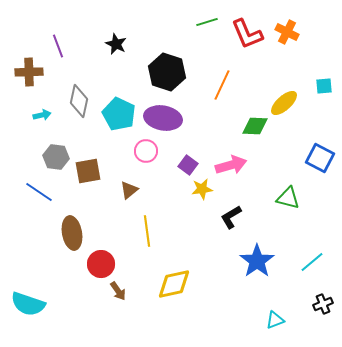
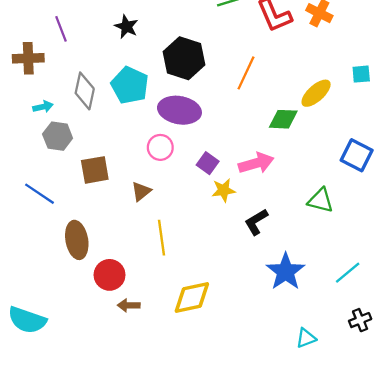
cyan pentagon: (119, 114) -> (130, 85), moved
gray hexagon: (56, 157) -> (58, 136), moved
brown arrow: (118, 291) -> (129, 305), turned 126

